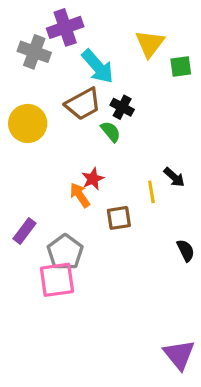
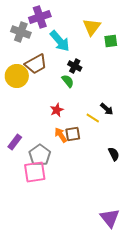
brown trapezoid: (83, 104) -> (36, 64), moved
yellow line: (151, 192) -> (93, 118), turned -48
orange arrow: (80, 195) -> (61, 135), moved

